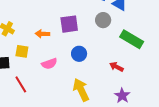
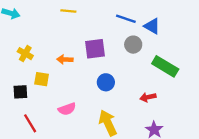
pink semicircle: (49, 64) -> (67, 109), moved
red arrow: (116, 67) -> (148, 97), turned -40
red line: (21, 84) -> (30, 123), moved

